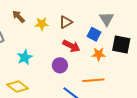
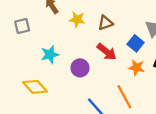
purple circle: (60, 65) -> (80, 68), moved
orange line: (93, 80) -> (124, 97), turned 55

